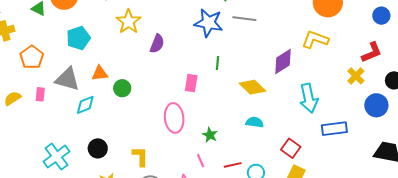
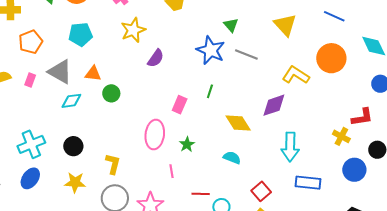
yellow L-shape: (315, 40) -> (296, 75), moved
yellow cross: (356, 76) -> (341, 136), turned -30
green star: (210, 135) -> (187, 144), moved
pink line: (201, 161) -> (171, 171), moved

